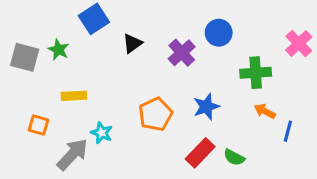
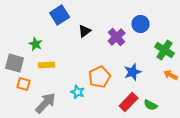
green star: (59, 50) -> (36, 44), moved
gray square: (25, 57) -> (15, 63), moved
green cross: (256, 73) -> (165, 50), turned 36
cyan star: (102, 133) -> (78, 92), moved

